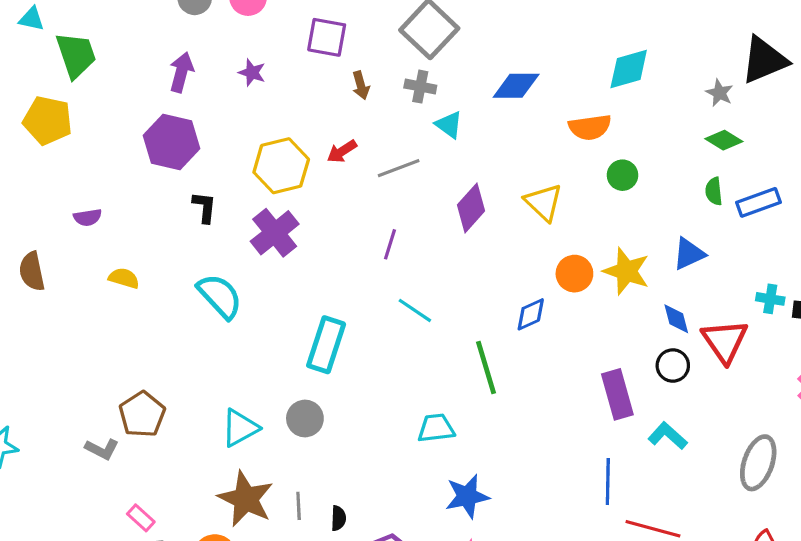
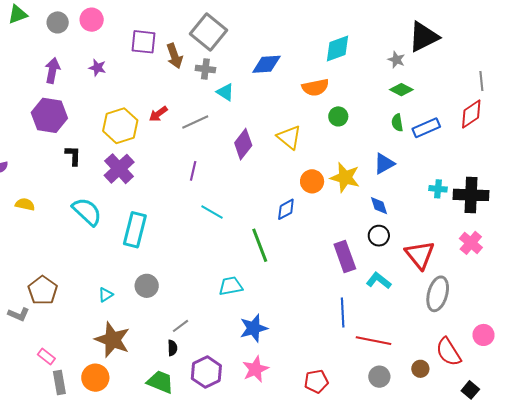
brown arrow: (361, 85) -> (174, 56), moved, size x1.4
red triangle: (725, 341) -> (420, 255), moved
cyan rectangle: (326, 345) -> (135, 230), moved
cyan triangle: (240, 428) -> (106, 295), size x0.6
gray line: (299, 506) -> (181, 326), moved, turned 60

